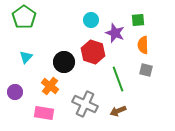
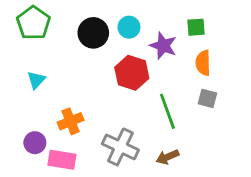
black circle: (64, 62) -> (93, 33), moved
orange cross: (50, 86) -> (71, 121), turned 30
purple circle: (15, 92) -> (35, 143), moved

